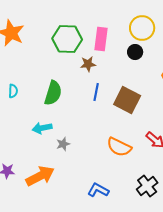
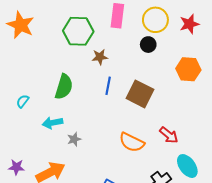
pink rectangle: (101, 39) -> (117, 16), moved
cyan semicircle: (13, 91) -> (23, 101), moved, turned -144

